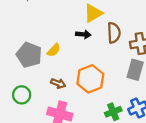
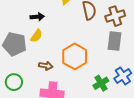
black arrow: (83, 34) -> (37, 17), moved

